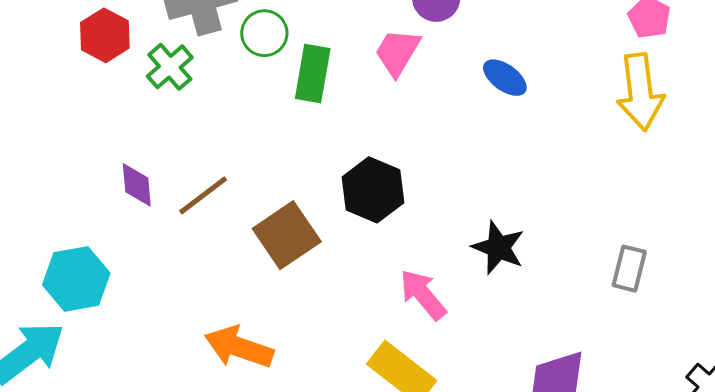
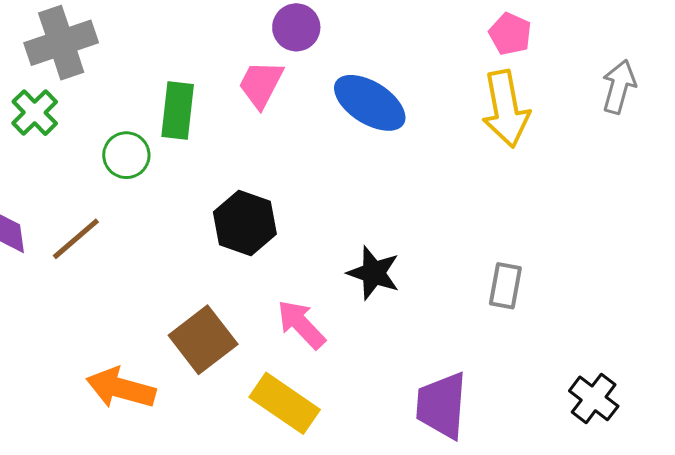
green circle: (264, 33) -> (126, 155), moved
blue ellipse: (505, 78) -> (370, 103), size x1.6
brown square: (287, 235) -> (203, 340), moved

